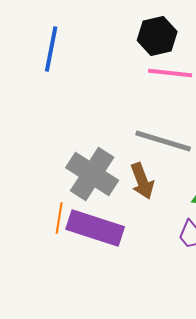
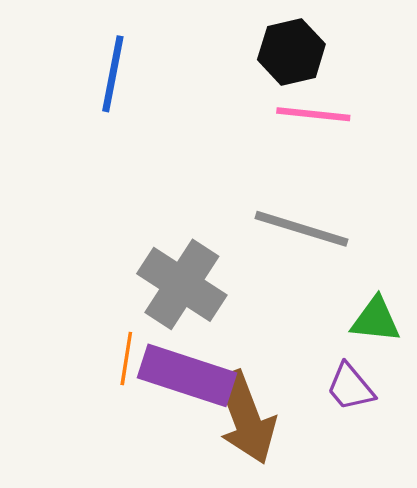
brown arrow: (142, 181) -> (246, 417), moved, size x1.5

